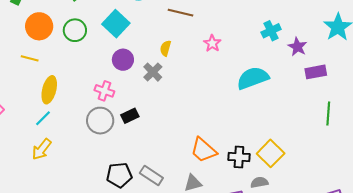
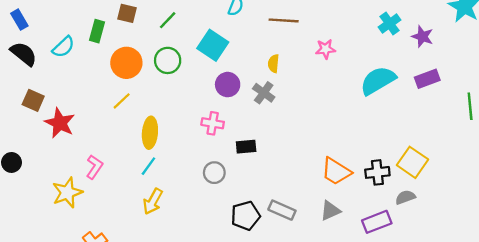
pink star: (212, 43) -> (326, 49), turned -30
yellow line: (30, 58) -> (122, 101), turned -48
purple rectangle: (316, 72) -> (427, 79), moved
black rectangle: (130, 116) -> (246, 147), turned 30
gray circle: (100, 121) -> (214, 173), moved, size x0.7

